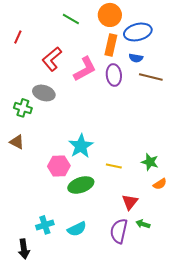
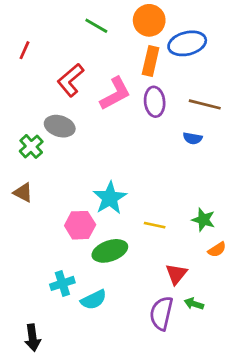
blue semicircle: (136, 58) -> (193, 138), moved
green cross: (23, 108) -> (31, 146), turned 30
cyan cross: (45, 225) -> (62, 283), moved
cyan semicircle: (77, 229) -> (94, 300), moved

